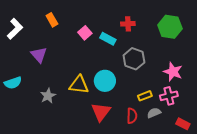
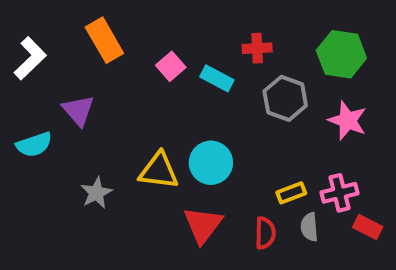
orange rectangle: (52, 20) -> (104, 40), size x1.5
gray hexagon: (134, 59) -> (285, 98), moved
pink star: (173, 72) -> (347, 121), moved
cyan semicircle: (13, 83) -> (34, 145), moved
gray semicircle: (154, 113) -> (309, 227), turned -72
red rectangle: (183, 124) -> (368, 227), moved

